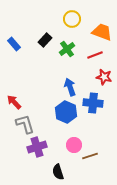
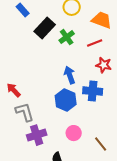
black rectangle: (45, 40) -> (45, 28), size x1.5
blue rectangle: (14, 44) -> (23, 10), moved
brown line: (90, 156) -> (101, 144), moved, turned 70

